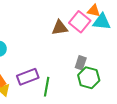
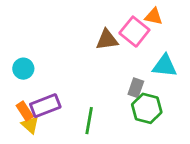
cyan triangle: (102, 22) -> (165, 66), moved
purple rectangle: (28, 77) -> (45, 106), moved

